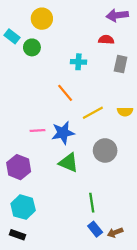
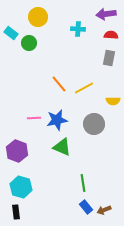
red semicircle: (106, 40) -> (111, 35), moved
cyan cross: (78, 62) -> (78, 29), moved
yellow line: (93, 113) -> (84, 88), moved
gray circle: (105, 150) -> (94, 124), moved
black rectangle: (18, 235) -> (16, 212), turned 64

